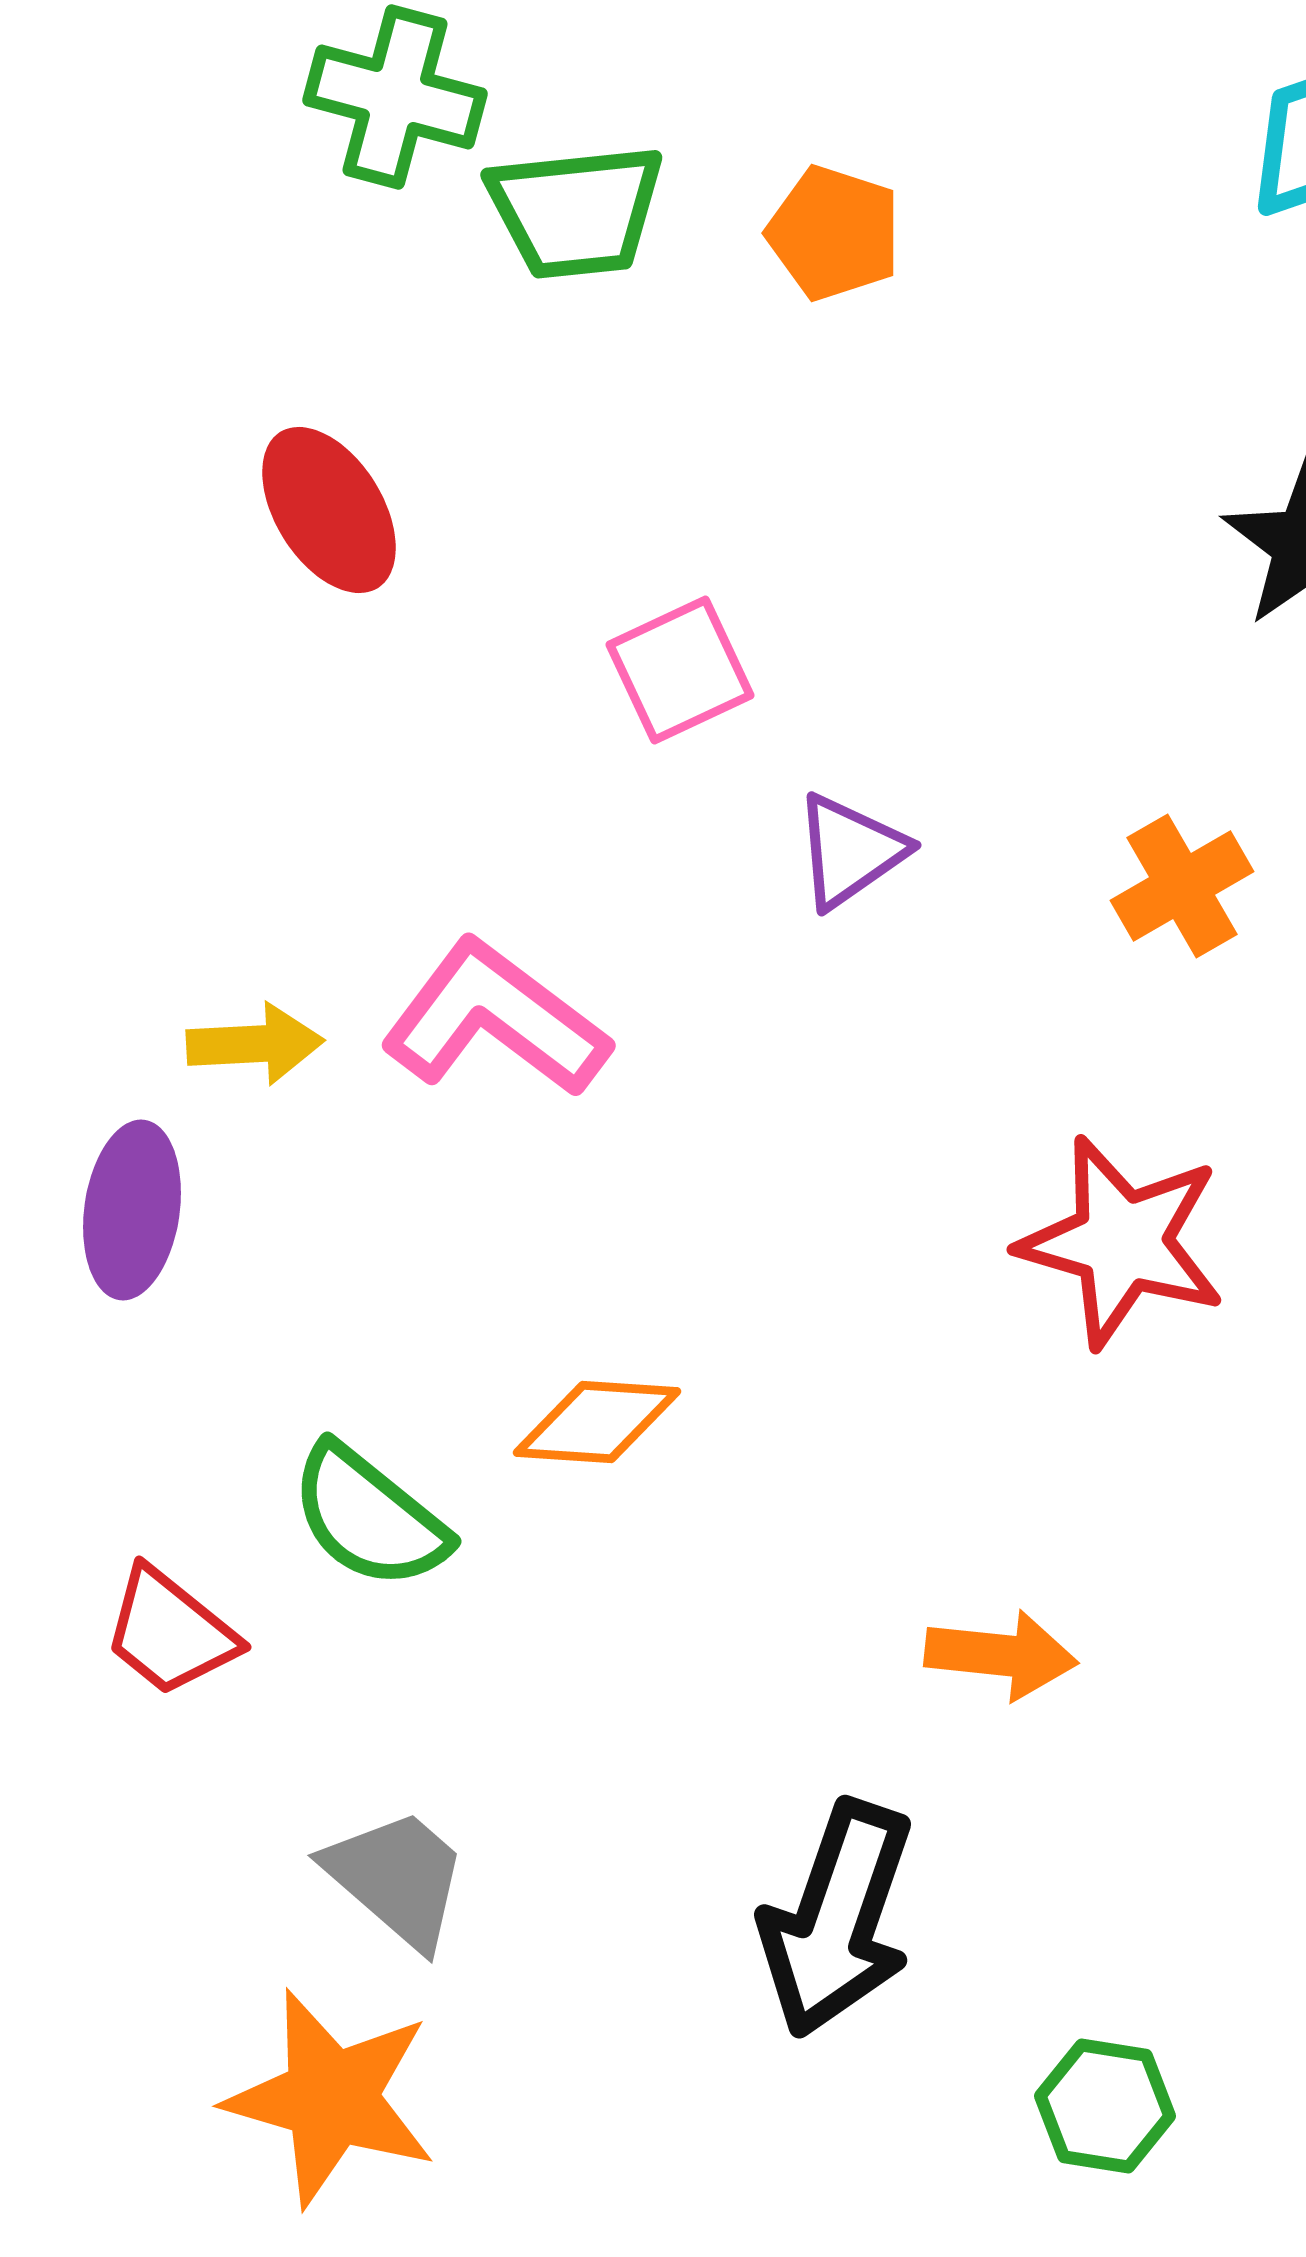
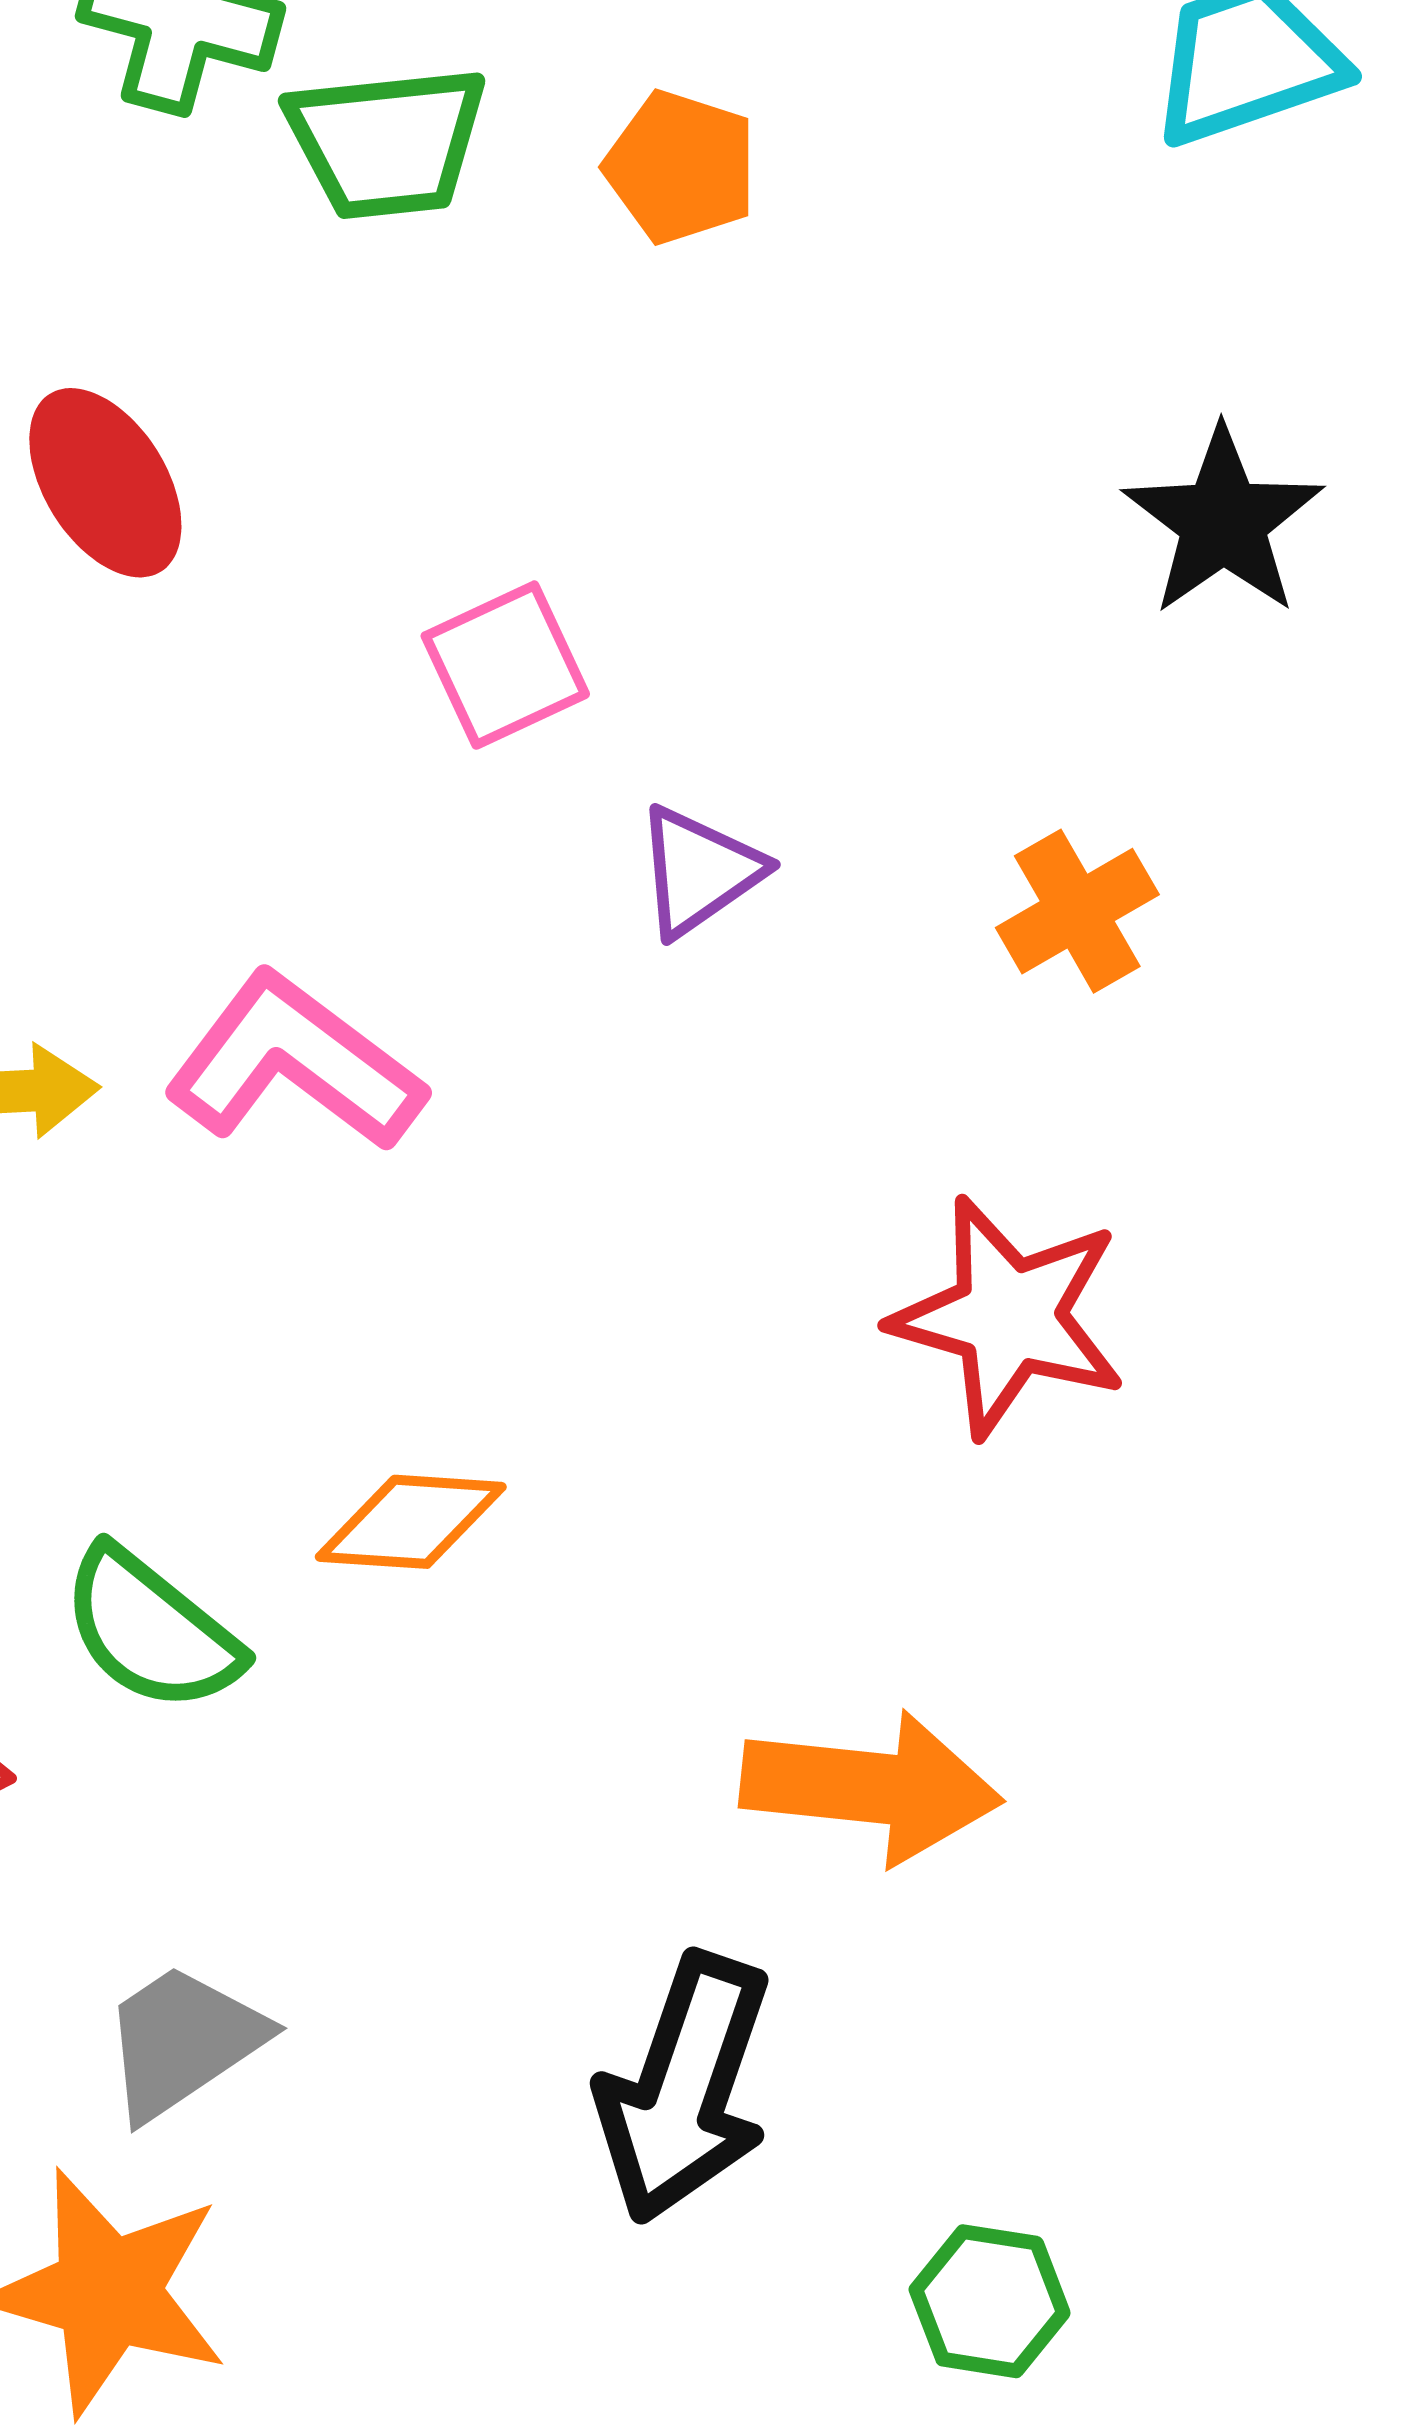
orange arrow: (1001, 1655) -> (871, 1787), size x1.5
gray trapezoid: (397, 1878) -> (183, 2041), turned -75

